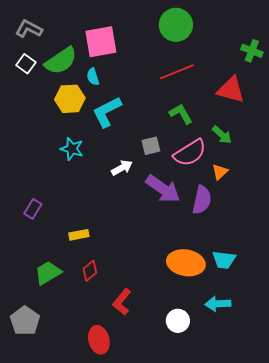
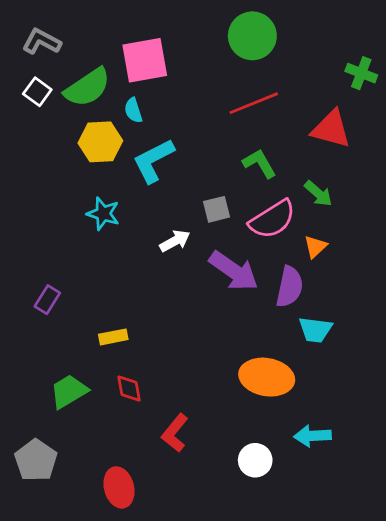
cyan trapezoid: (224, 260) -> (315, 330), moved
red diamond: (90, 271) -> (129, 389), turned -60
red ellipse: (99, 340) -> (119, 487), moved

